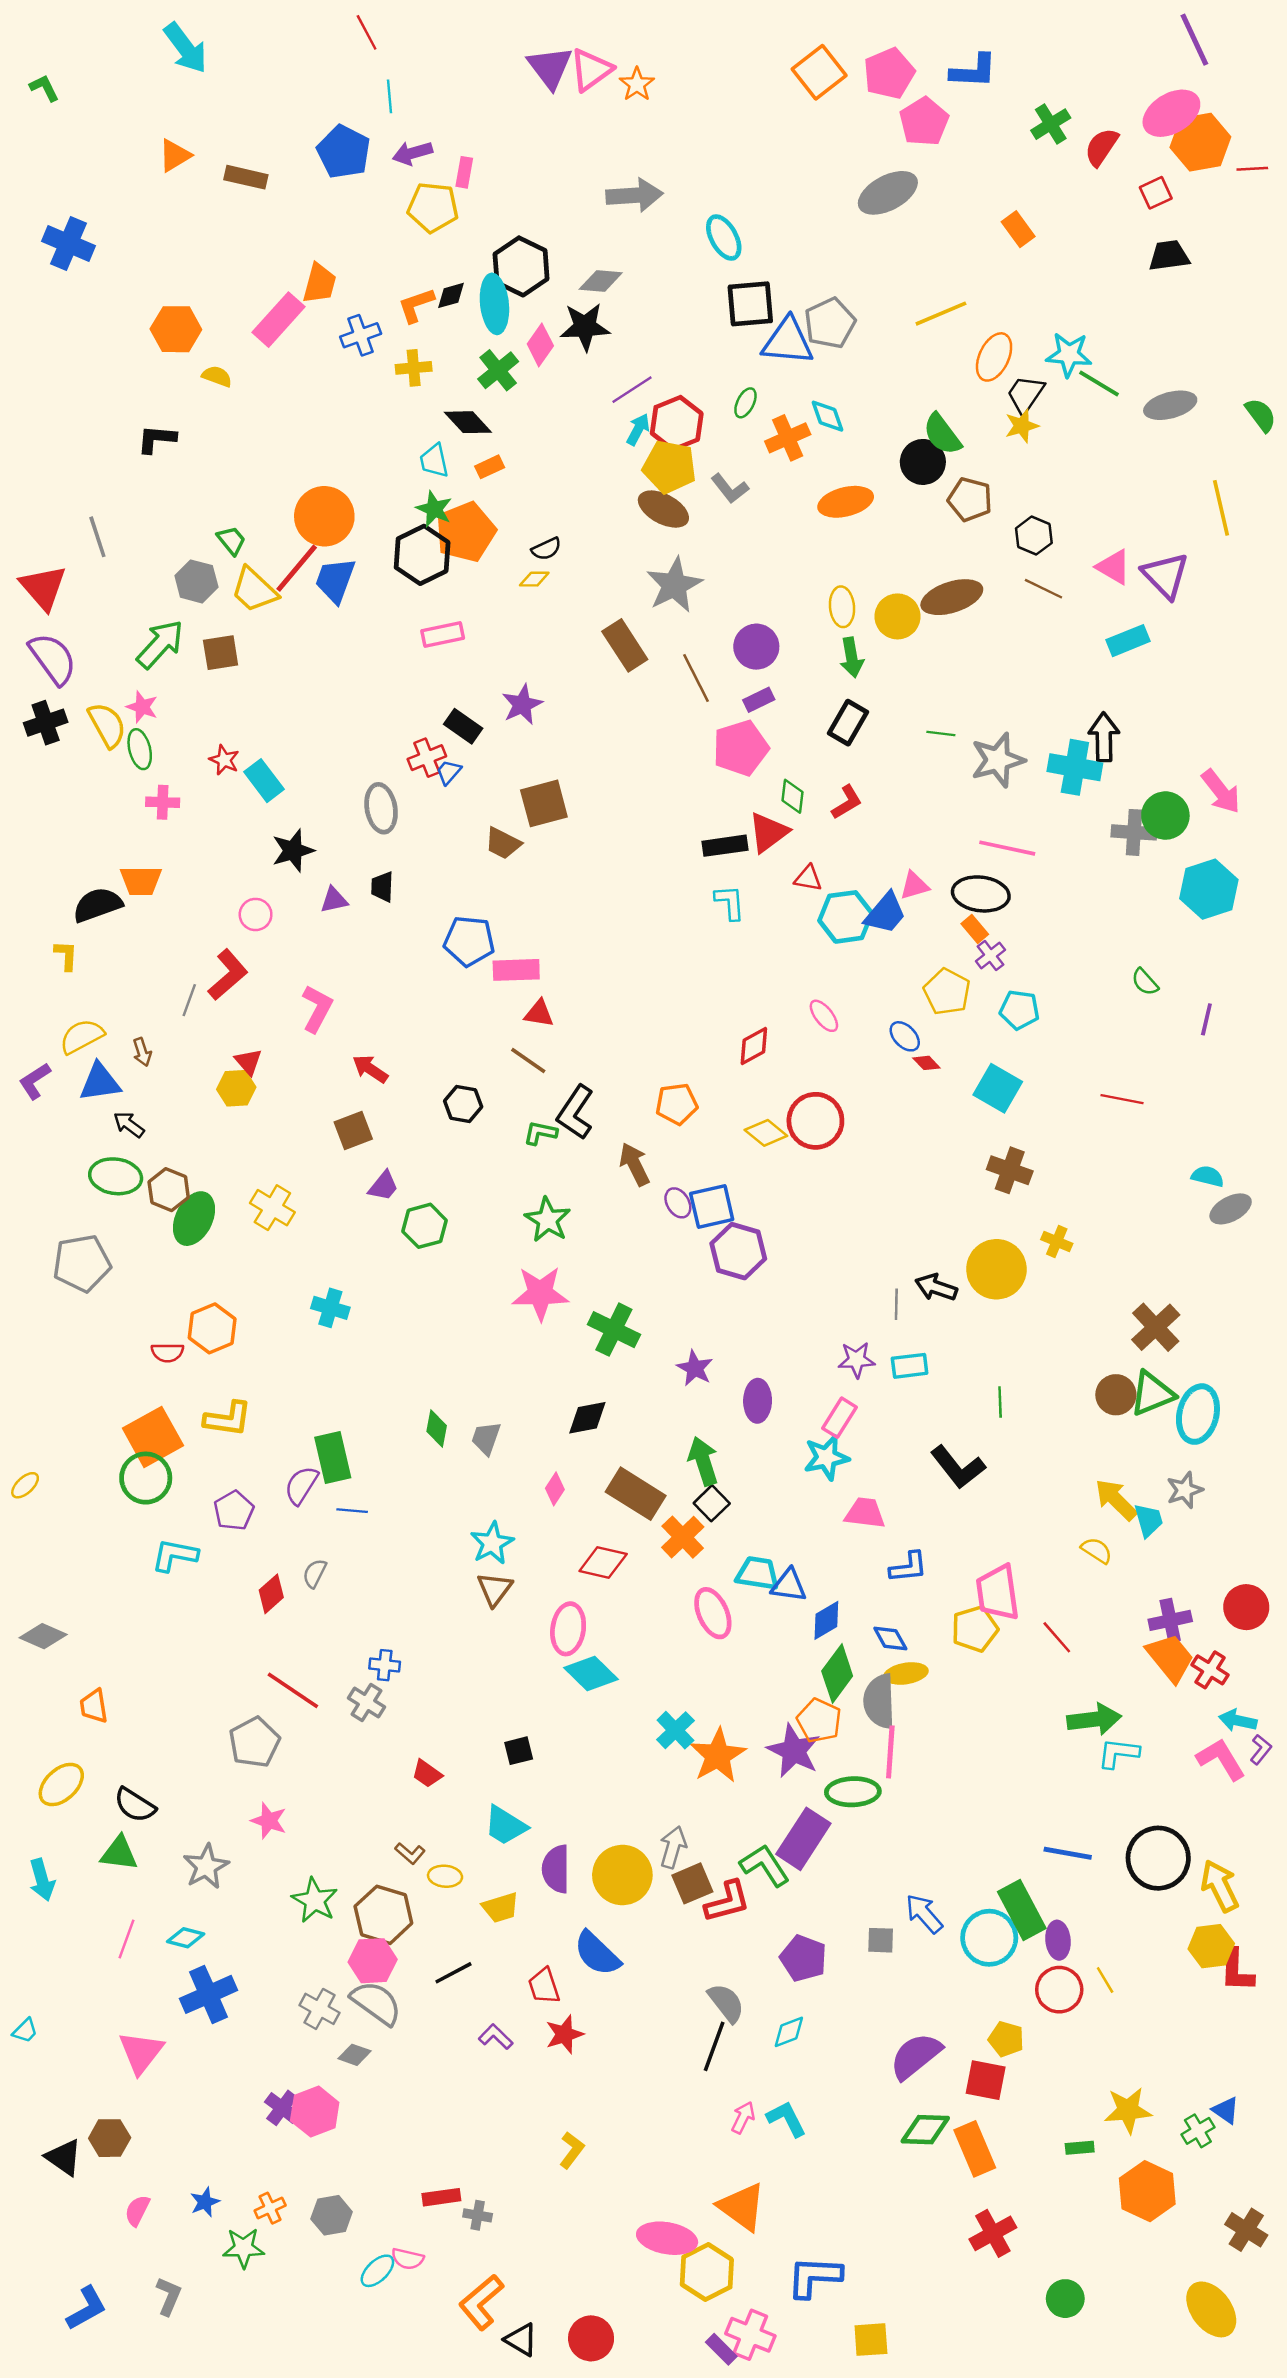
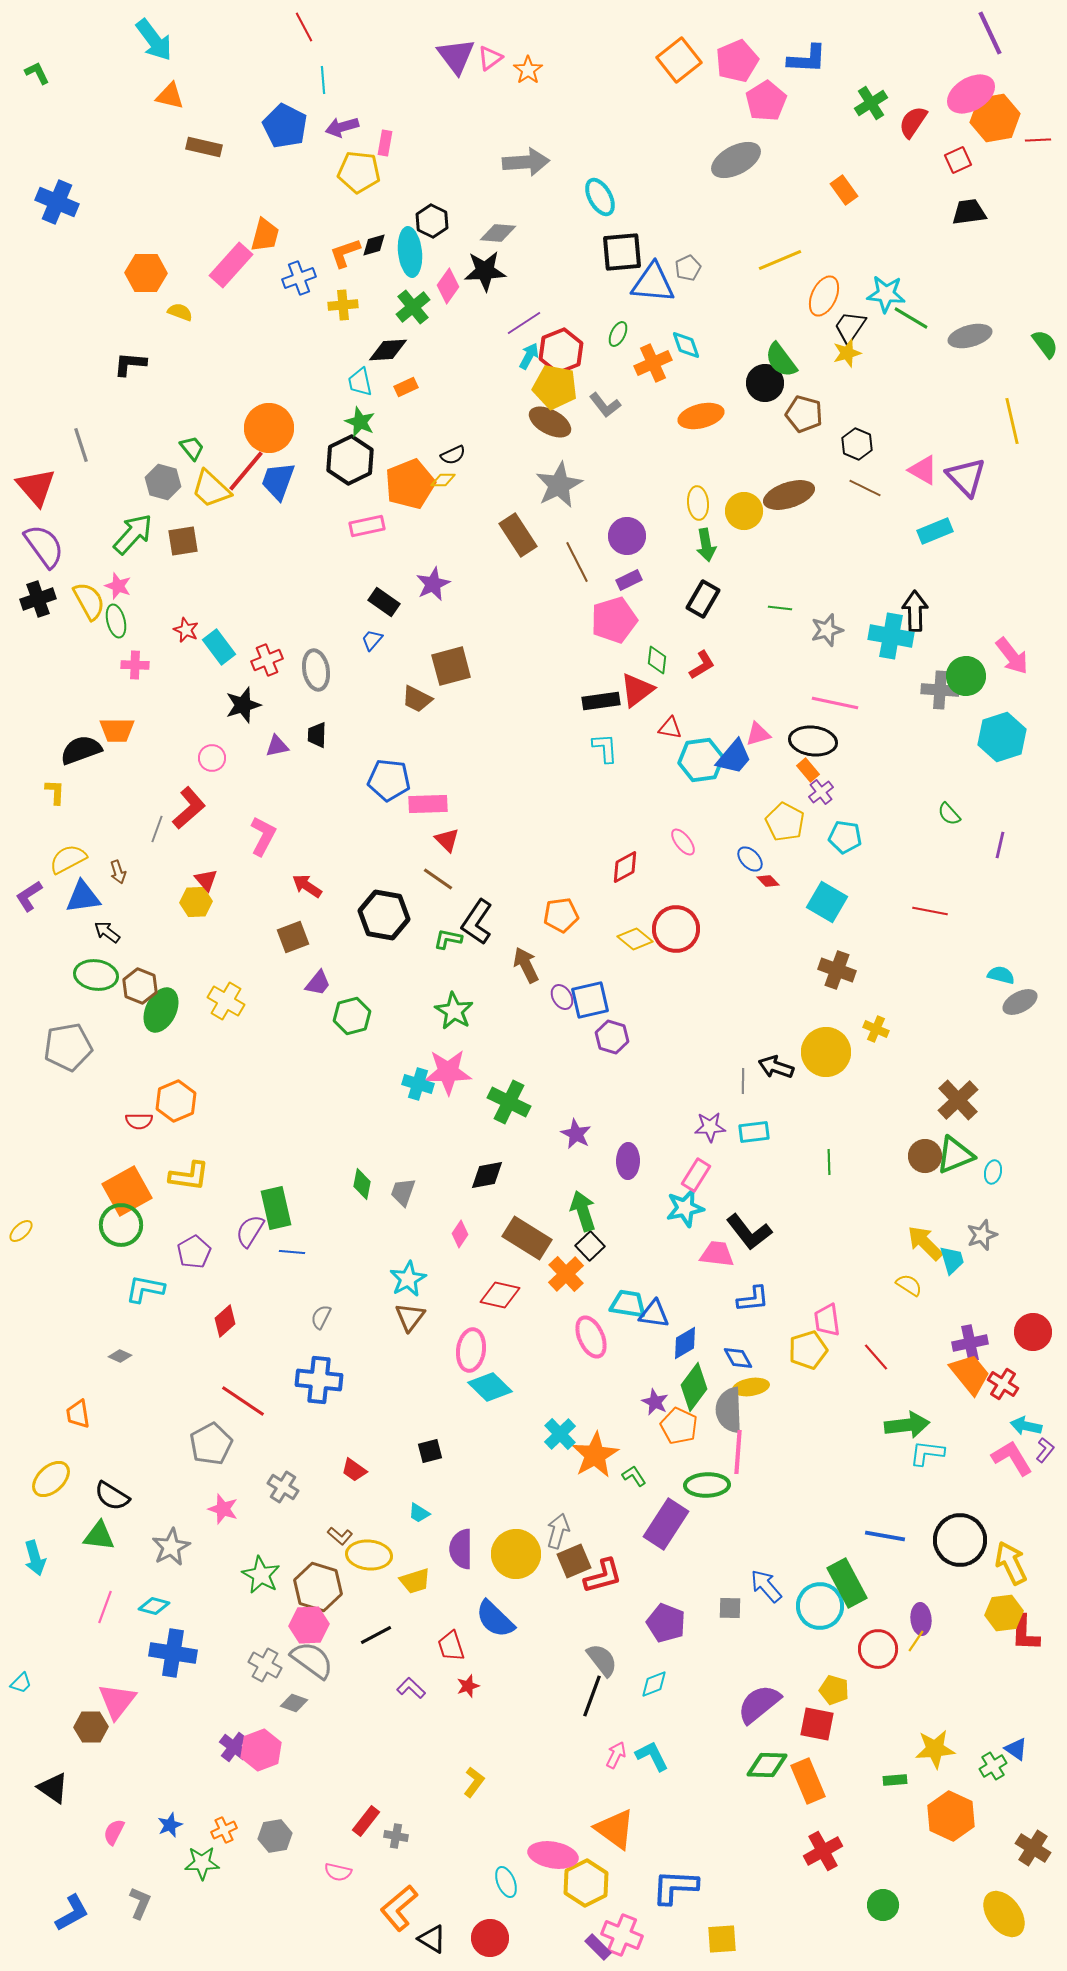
pink triangle: (591, 70) -> (490, 58), size x0.7
orange triangle: (175, 155) -> (170, 96), moved, turned 44
black hexagon: (521, 266) -> (432, 221), size x0.7
gray pentagon: (830, 323) -> (688, 268), size x0.6
black diamond: (468, 422) -> (388, 350), turned -51
orange pentagon: (466, 532) -> (410, 484), moved
red cross: (427, 758) -> (267, 660), moved
gray star: (998, 760) -> (827, 630), size x0.7
red triangle: (539, 1013) -> (447, 840), turned 36
black hexagon: (463, 1104) -> (384, 915), size x1.6
purple hexagon: (738, 1251) -> (612, 1037), size x0.7
cyan cross: (330, 1308) -> (418, 1084), moved
cyan ellipse: (1198, 1414) -> (993, 1172), size x0.5
black L-shape: (958, 1467) -> (749, 1232), moved
gray semicircle: (315, 1573) -> (321, 1317), moved
pink trapezoid: (998, 1593) -> (827, 1320), size x0.7
gray diamond: (43, 1636) -> (120, 1356), moved, size x0.6
blue cross: (385, 1665) -> (319, 1380), size x1.8
gray cross: (367, 1702) -> (283, 1487), moved
purple star: (794, 1751) -> (655, 1402), moved, size x0.6
cyan trapezoid: (505, 1826) -> (419, 1513), size x0.6
green L-shape: (765, 1865) -> (634, 1476), moved, size x0.6
yellow ellipse: (445, 1876) -> (369, 1555), size x1.6
purple ellipse: (1058, 1940) -> (921, 1619), moved
yellow line: (1105, 1980) -> (916, 1641), turned 65
blue cross: (208, 1994) -> (173, 1653), turned 33
red star: (564, 2034) -> (468, 1686), size x0.7
brown hexagon: (110, 2138) -> (91, 1727), moved
red rectangle: (441, 2197) -> (366, 1821), turned -44
cyan ellipse: (377, 2271) -> (506, 1882), moved, turned -68

